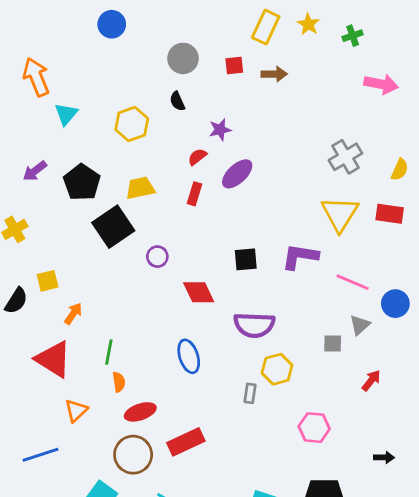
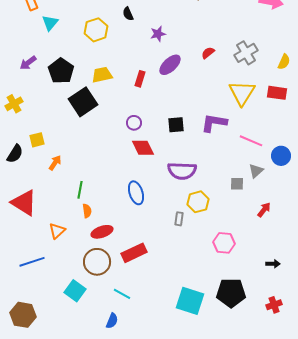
red semicircle: (197, 157) -> (208, 53), moved
purple circle: (157, 257) -> (134, 123), moved
red triangle: (53, 359) -> (24, 203), moved

